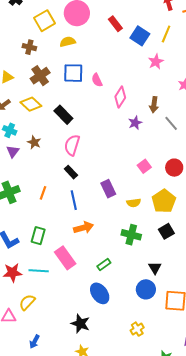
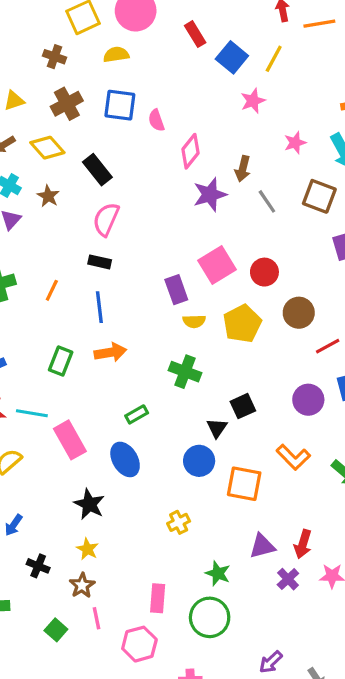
purple star: (135, 123) -> (210, 194), size x1.5
brown star: (34, 142) -> (48, 196), moved
pink square: (144, 166) -> (217, 265), size x1.6
black rectangle: (71, 172) -> (100, 262), turned -40
purple rectangle: (108, 189) -> (176, 290), moved
black square: (166, 231) -> (243, 406), moved
green rectangle: (38, 236) -> (61, 361), moved
pink rectangle: (65, 258) -> (70, 440), moved

